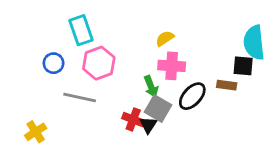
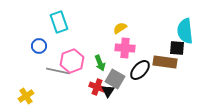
pink hexagon: (99, 63) -> (72, 61), moved
brown rectangle: (227, 85) -> (165, 62), size x1.6
green arrow: (151, 86) -> (100, 63), moved

